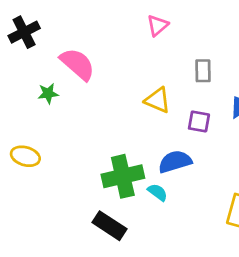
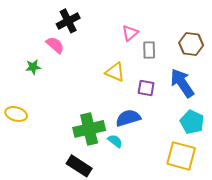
pink triangle: (158, 25) -> (130, 33), moved
black cross: (24, 32) -> (68, 21), moved
pink semicircle: (77, 64) -> (55, 45), size x0.7

